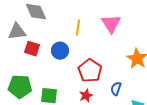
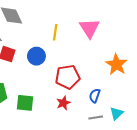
red pentagon: (90, 71) -> (68, 77), turned 30

